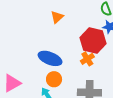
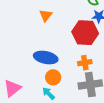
orange cross: (87, 59) -> (85, 63), moved, turned 32

